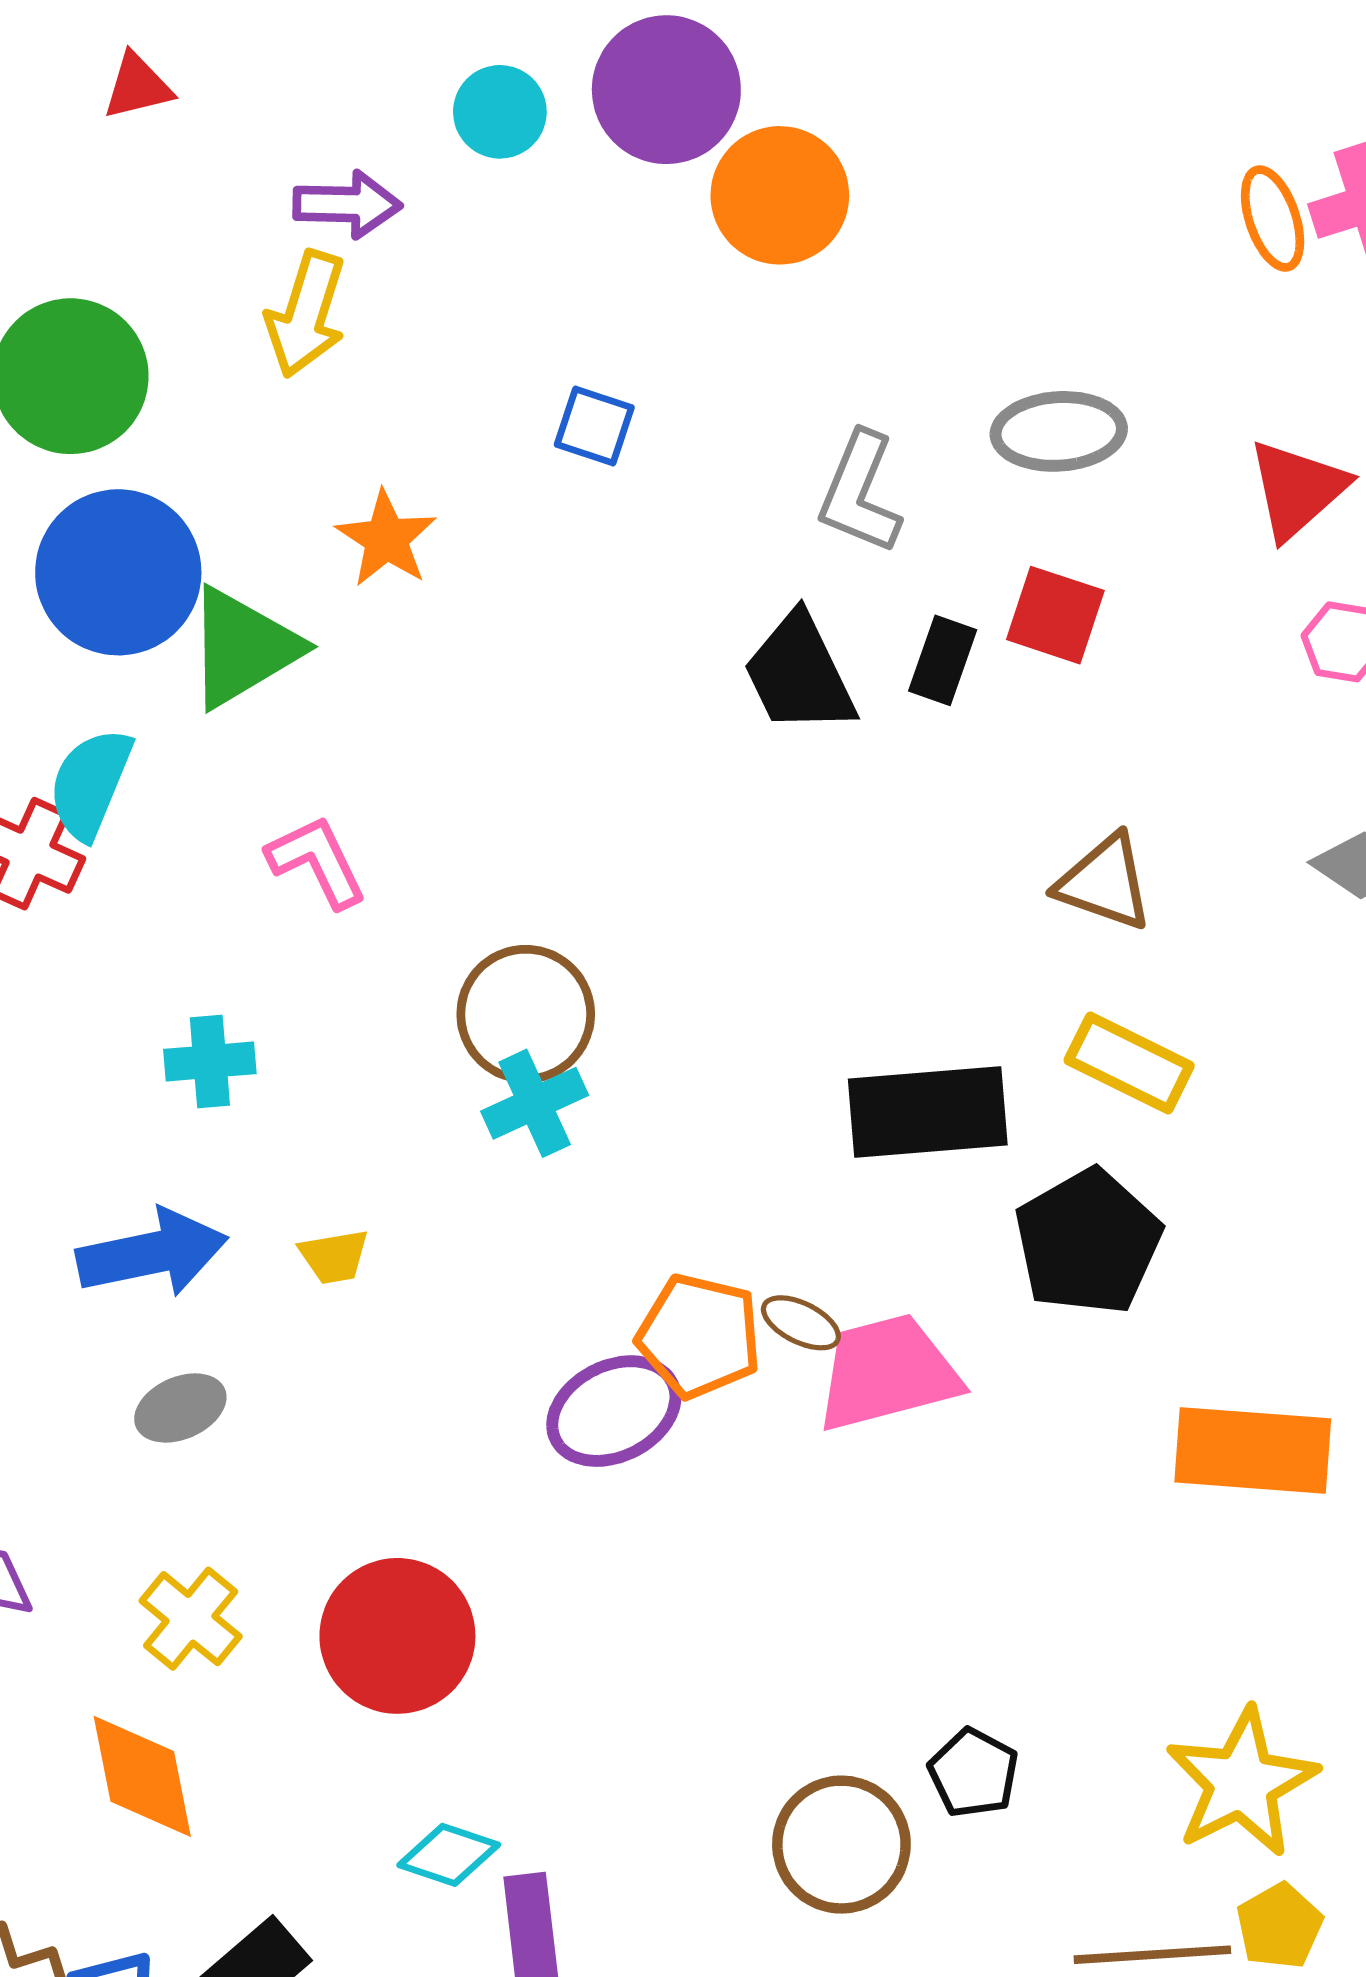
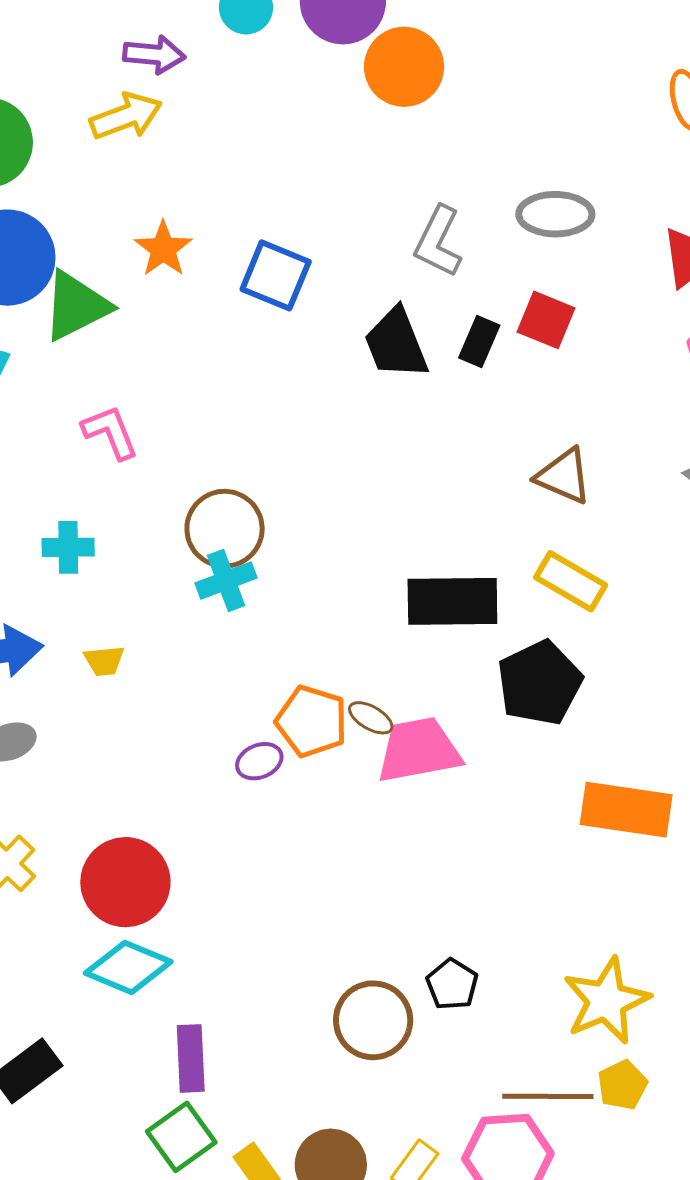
yellow arrow: (306, 314) -> (126, 116), turned -132
blue square: (594, 426) -> (276, 275), moved, size x1.5
cyan cross: (210, 1062) -> (68, 547), moved
purple ellipse: (614, 1411) -> (259, 761), size x0.6
cyan diamond: (449, 1855) -> (128, 967), moved, size x1.5

